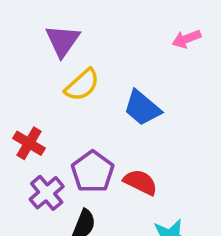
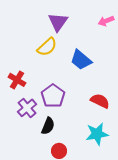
purple triangle: (63, 41) -> (58, 22), moved
red semicircle: (140, 182) -> (100, 101), moved

